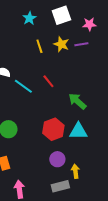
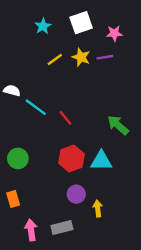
yellow line: (39, 46) -> (55, 60), turned 72
red line: (48, 81) -> (66, 118), moved
green arrow: (77, 101) -> (118, 125), moved
gray rectangle: (60, 186) -> (62, 228), moved

